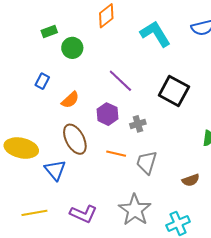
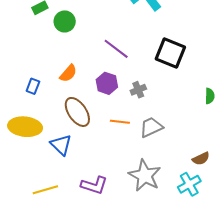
blue rectangle: (42, 81) -> (33, 86), moved
gray trapezoid: (147, 162) -> (151, 127), turned 55
brown semicircle: (191, 180) -> (201, 159), moved

